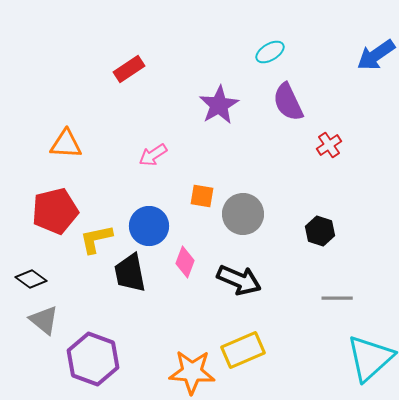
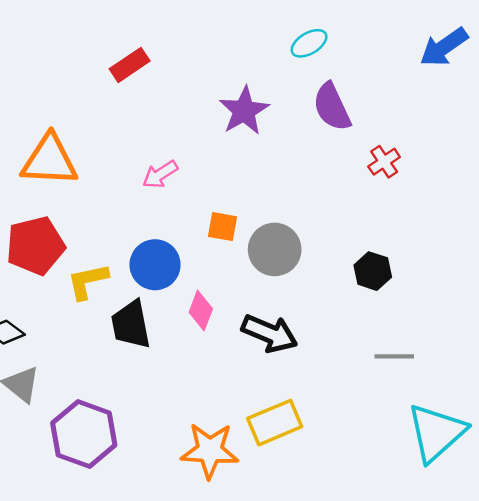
orange triangle: (66, 144) -> (49, 160), size x1.4

